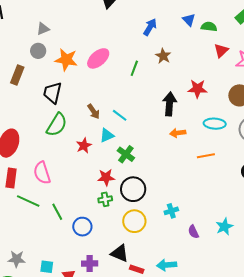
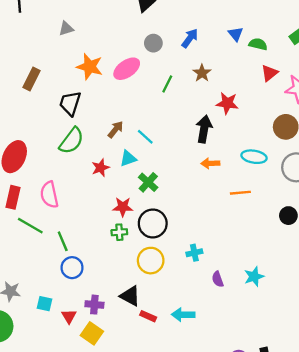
gray circle: (38, 51) -> (153, 43), moved
red star: (197, 89) -> (227, 103), moved
brown arrow: (94, 111) -> (116, 129), turned -112
blue circle: (82, 227) -> (72, 268), moved

